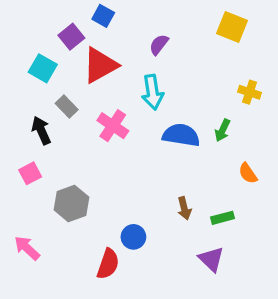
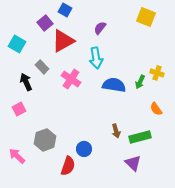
cyan square: (43, 68) -> (17, 44), moved
yellow cross: (249, 92) -> (157, 73), moved
gray hexagon: (71, 203) -> (45, 140), moved
green rectangle: (222, 218) -> (140, 137), size x1.5

